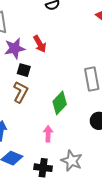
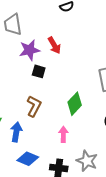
brown L-shape: (20, 92) -> (34, 106), moved

